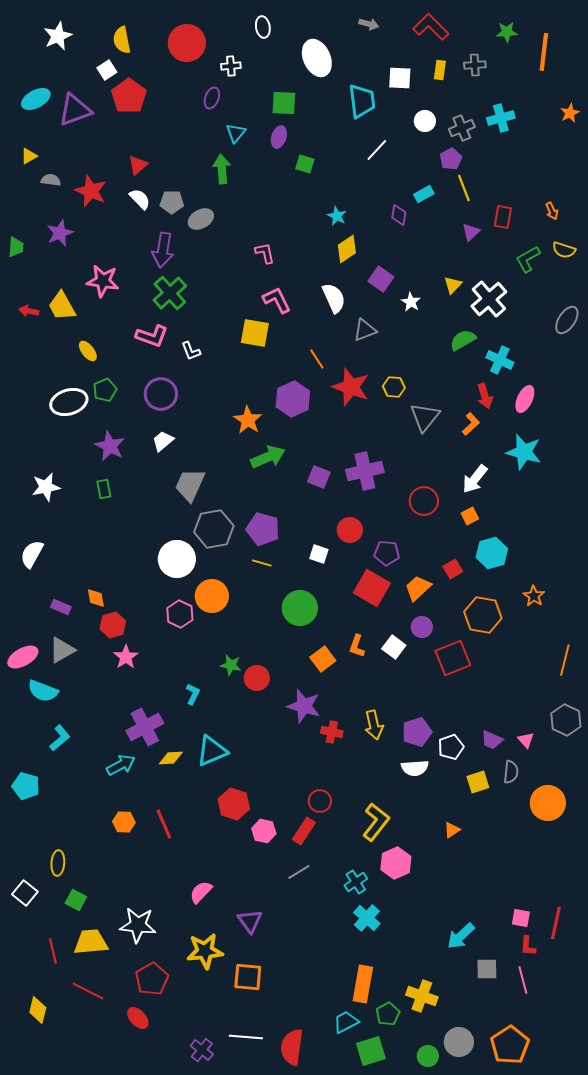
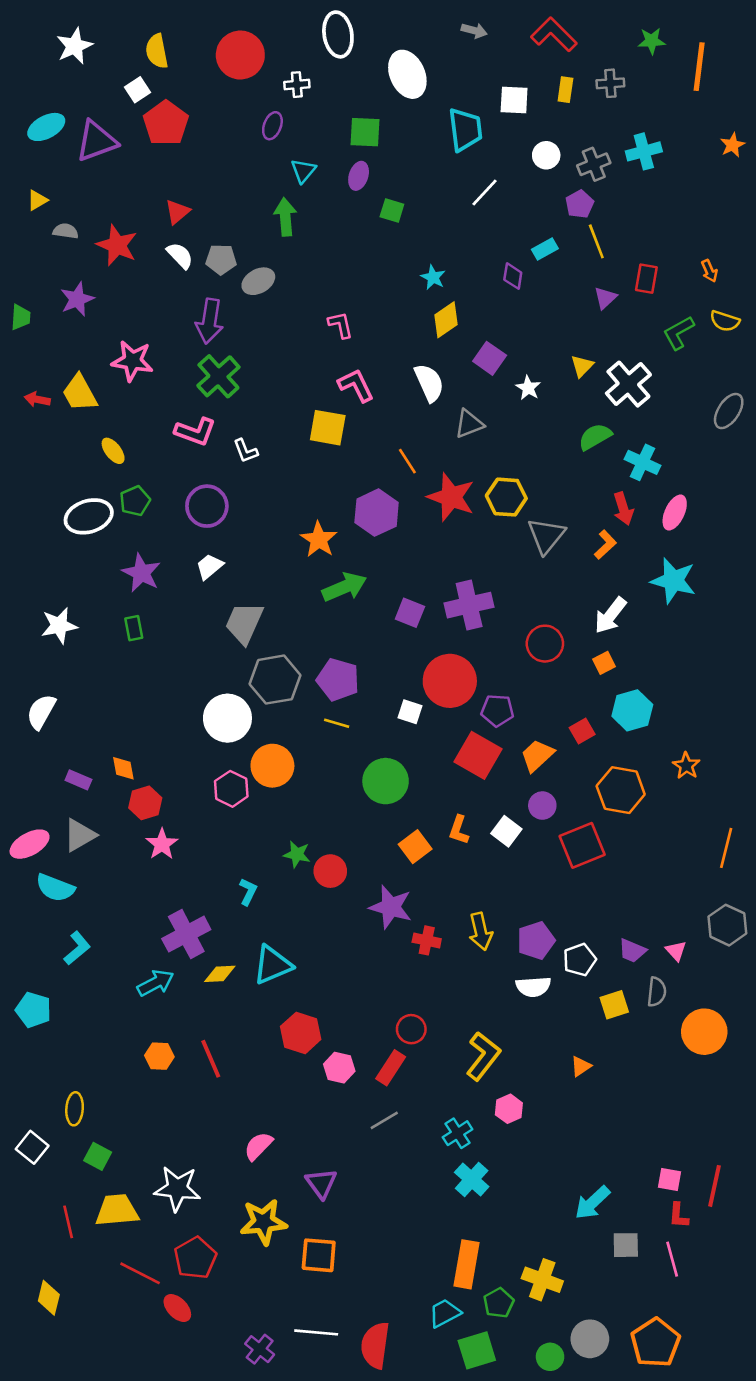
white ellipse: (263, 27) -> (338, 34), size x1.6
yellow hexagon: (394, 387) -> (506, 497), size x1.4
red circle: (350, 530) -> (450, 681), size x1.6
pink hexagon: (396, 863) -> (509, 1109), size x0.7
red line: (88, 991) -> (140, 1273), moved

